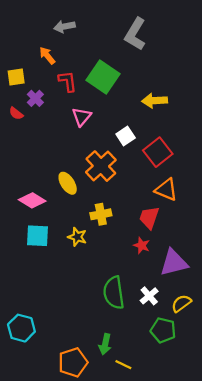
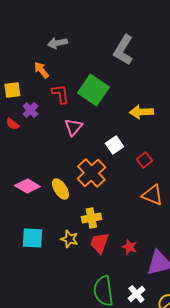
red square: (158, 152) -> (144, 160), size x0.6
pink diamond: (32, 200) -> (27, 186), moved
red trapezoid: (149, 218) -> (99, 243), moved

